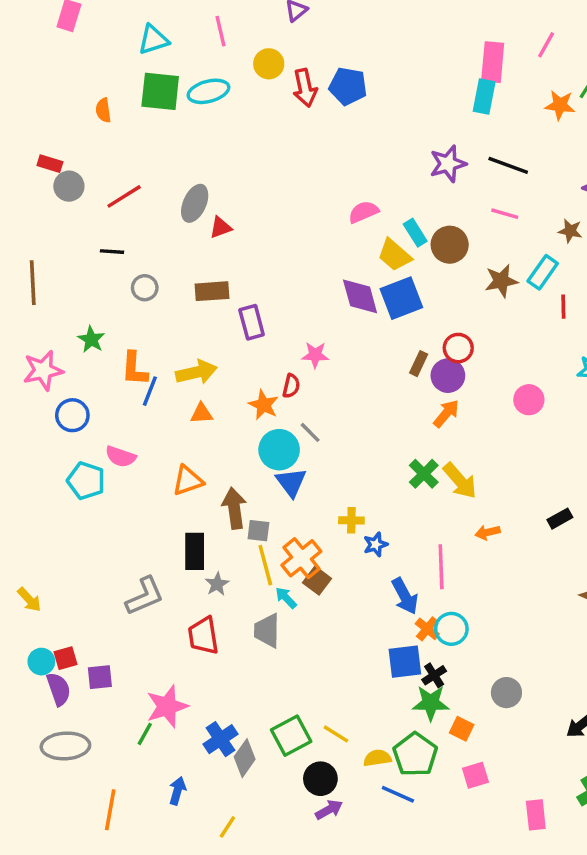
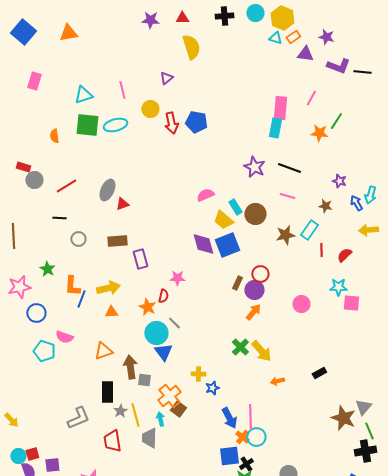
purple star: (448, 164) -> (254, 167), turned -30
yellow line: (265, 565) -> (135, 415), moved
pink line: (441, 567) -> (250, 417), moved
cyan arrow: (286, 598) -> (160, 419), turned 32

